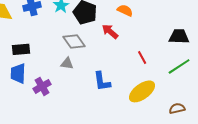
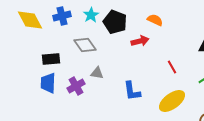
red arrow: (110, 31) -> (140, 41), turned 126
gray diamond: (74, 41) -> (85, 45), moved
purple cross: (42, 86) -> (76, 86), moved

